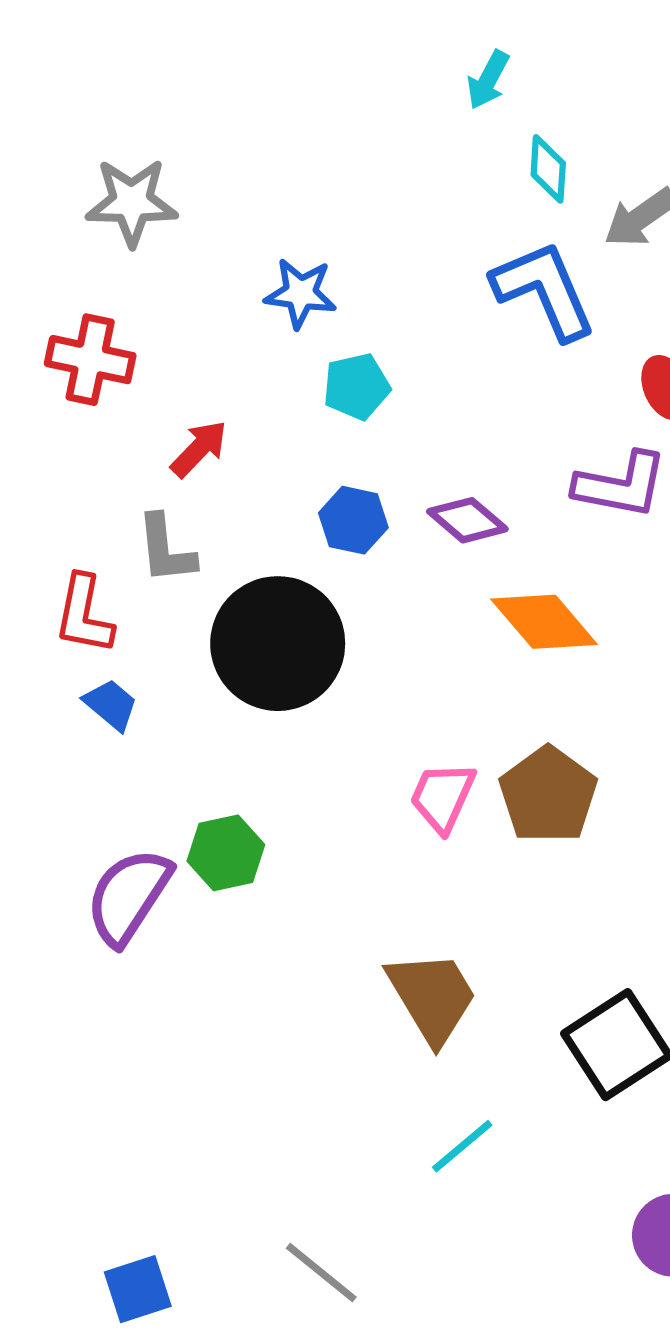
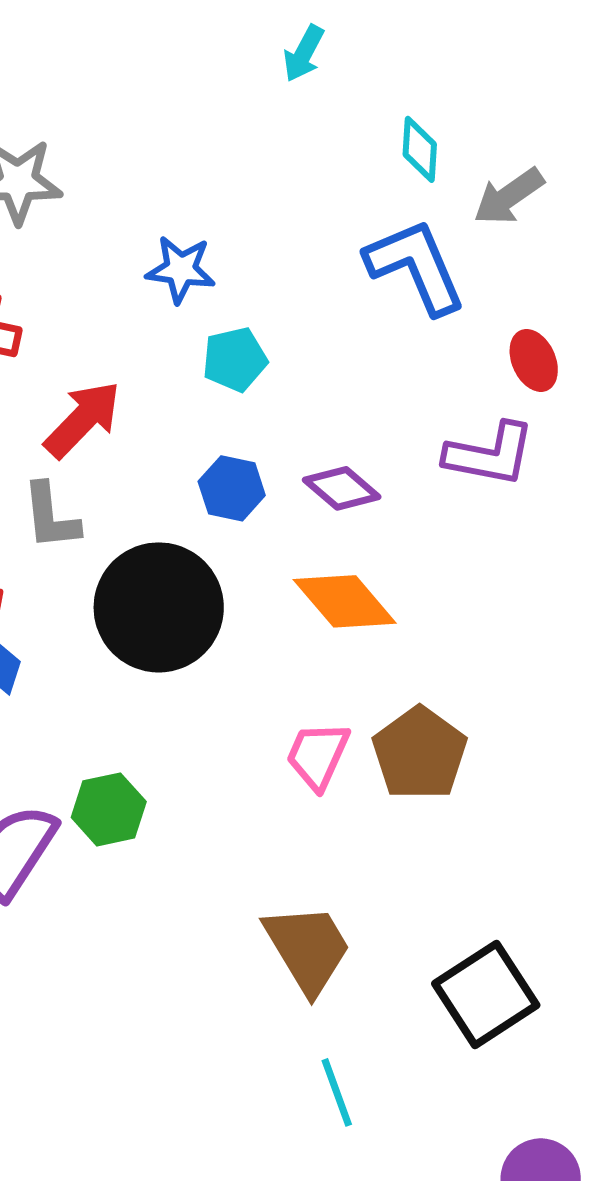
cyan arrow: (488, 80) -> (304, 53), moved
red arrow: (199, 449) -> (83, 419), size x1.4
orange diamond: (544, 622) -> (345, 601), moved
cyan line: (462, 1146) -> (337, 1092), turned -70

